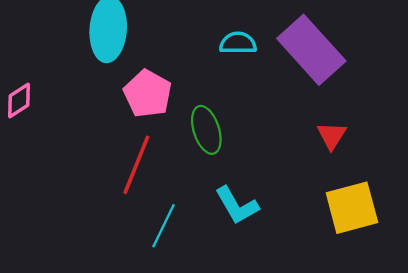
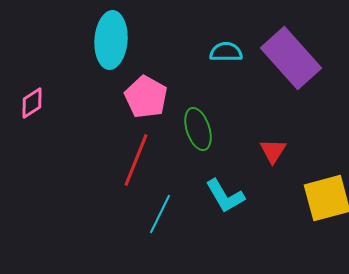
red triangle: (332, 136) -> (273, 151), moved

